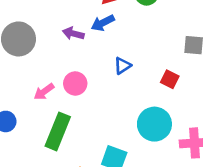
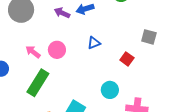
pink arrow: (44, 92) -> (33, 52), turned 63
cyan circle: (154, 124) -> (110, 90), size x0.7

